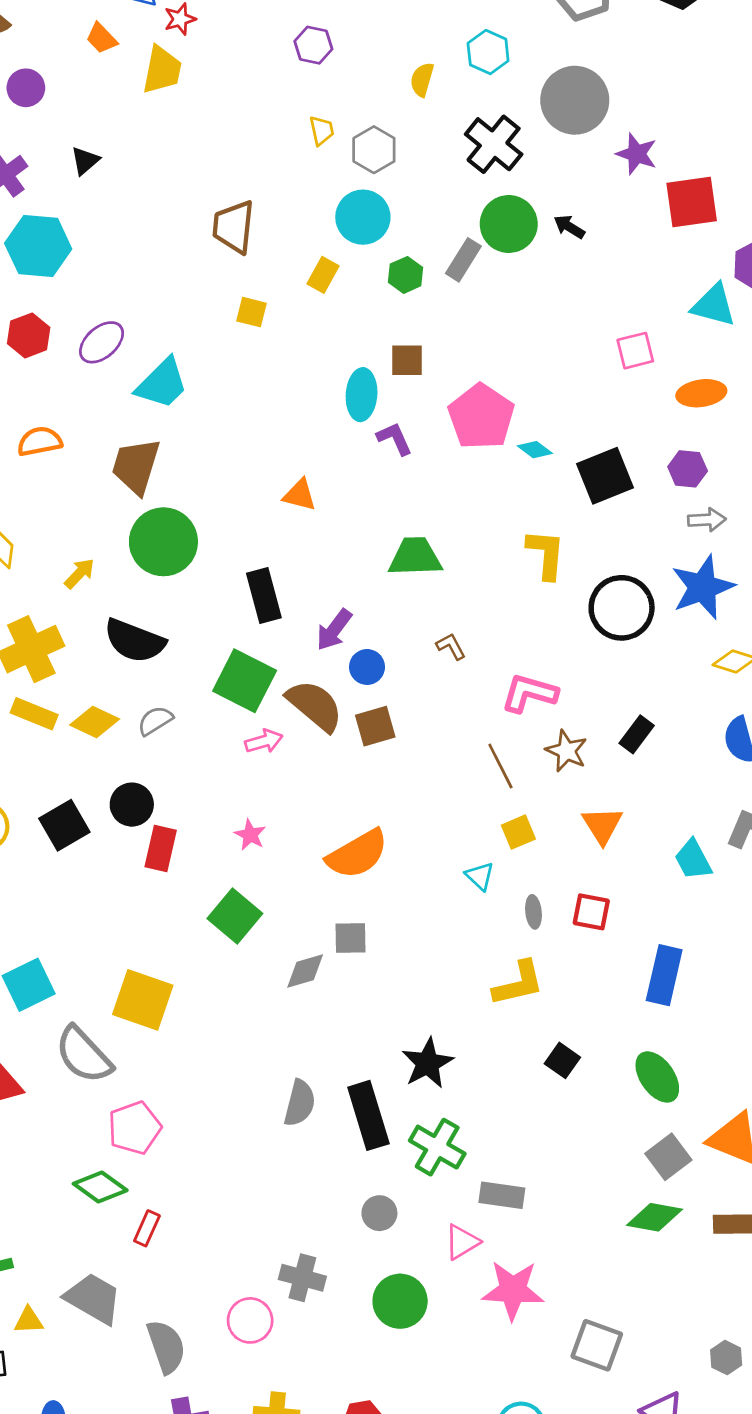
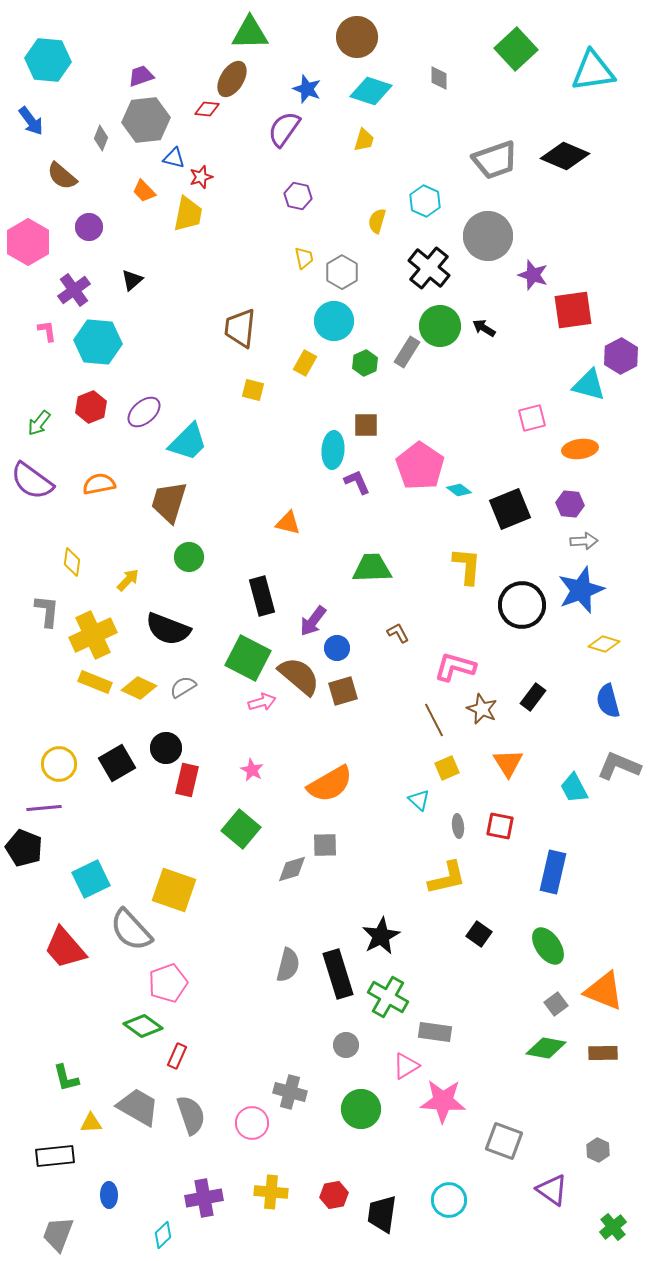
green circle: (163, 542) -> (189, 557), size x0.6
gray square: (668, 1157) -> (556, 1004), size x0.7
gray semicircle: (166, 1347) -> (191, 1115), moved

